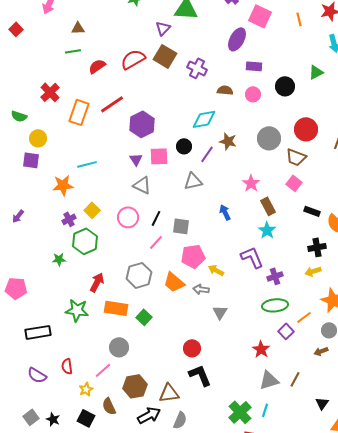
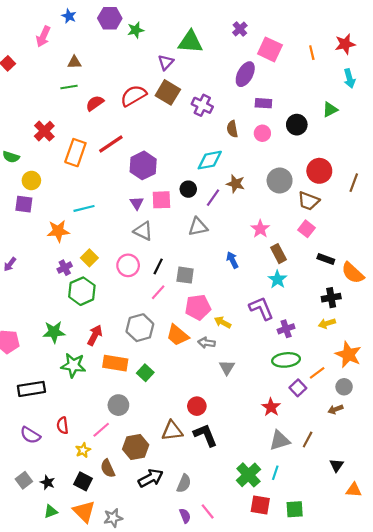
brown semicircle: (225, 90) -> (232, 129), turned -105
green star: (59, 259) -> (54, 332), moved, size x1.5
brown triangle: (169, 393) -> (172, 431), moved

